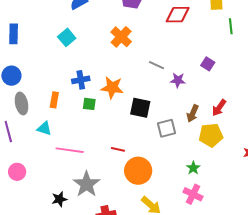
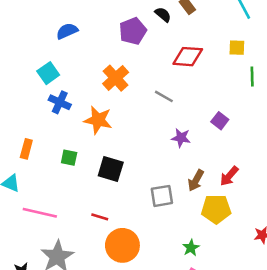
gray line: (156, 65) -> (164, 96), moved
blue cross: (81, 80) -> (60, 102), moved, turned 30
orange star: (112, 88) -> (98, 120), moved
black square: (140, 108) -> (111, 169), moved

